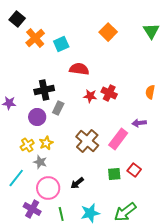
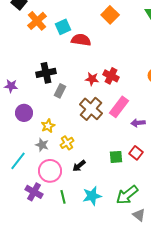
red semicircle: (79, 69) -> (81, 40), moved
purple circle: (37, 117) -> (24, 113), moved
purple arrow: (139, 123) -> (138, 123), moved
pink rectangle: (118, 139) -> (119, 107), moved
brown cross: (87, 141) -> (91, 109), moved
yellow cross: (27, 145) -> (67, 143), moved

